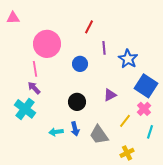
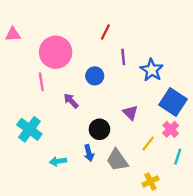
pink triangle: (13, 18) -> (13, 34), moved
purple arrow: (34, 88) -> (71, 101), moved
purple triangle: (110, 95) -> (130, 113), turned -48
black circle: (77, 102) -> (99, 129), moved
cyan arrow: (56, 132) -> (58, 161), moved

